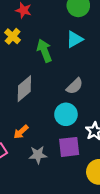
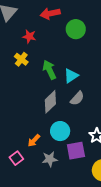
cyan triangle: (75, 39) -> (71, 76), moved
gray diamond: (24, 89) -> (50, 102), moved
cyan circle: (66, 114) -> (60, 131), moved

